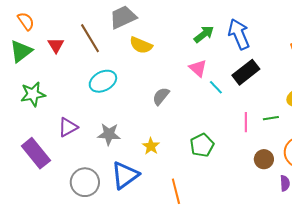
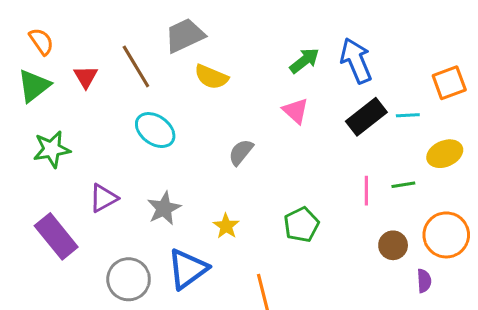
cyan ellipse: (103, 81) -> (155, 130), turned 64
cyan line: (216, 87) -> (408, 115), moved, turned -49
gray star: (109, 134) -> (164, 208), turned -30

